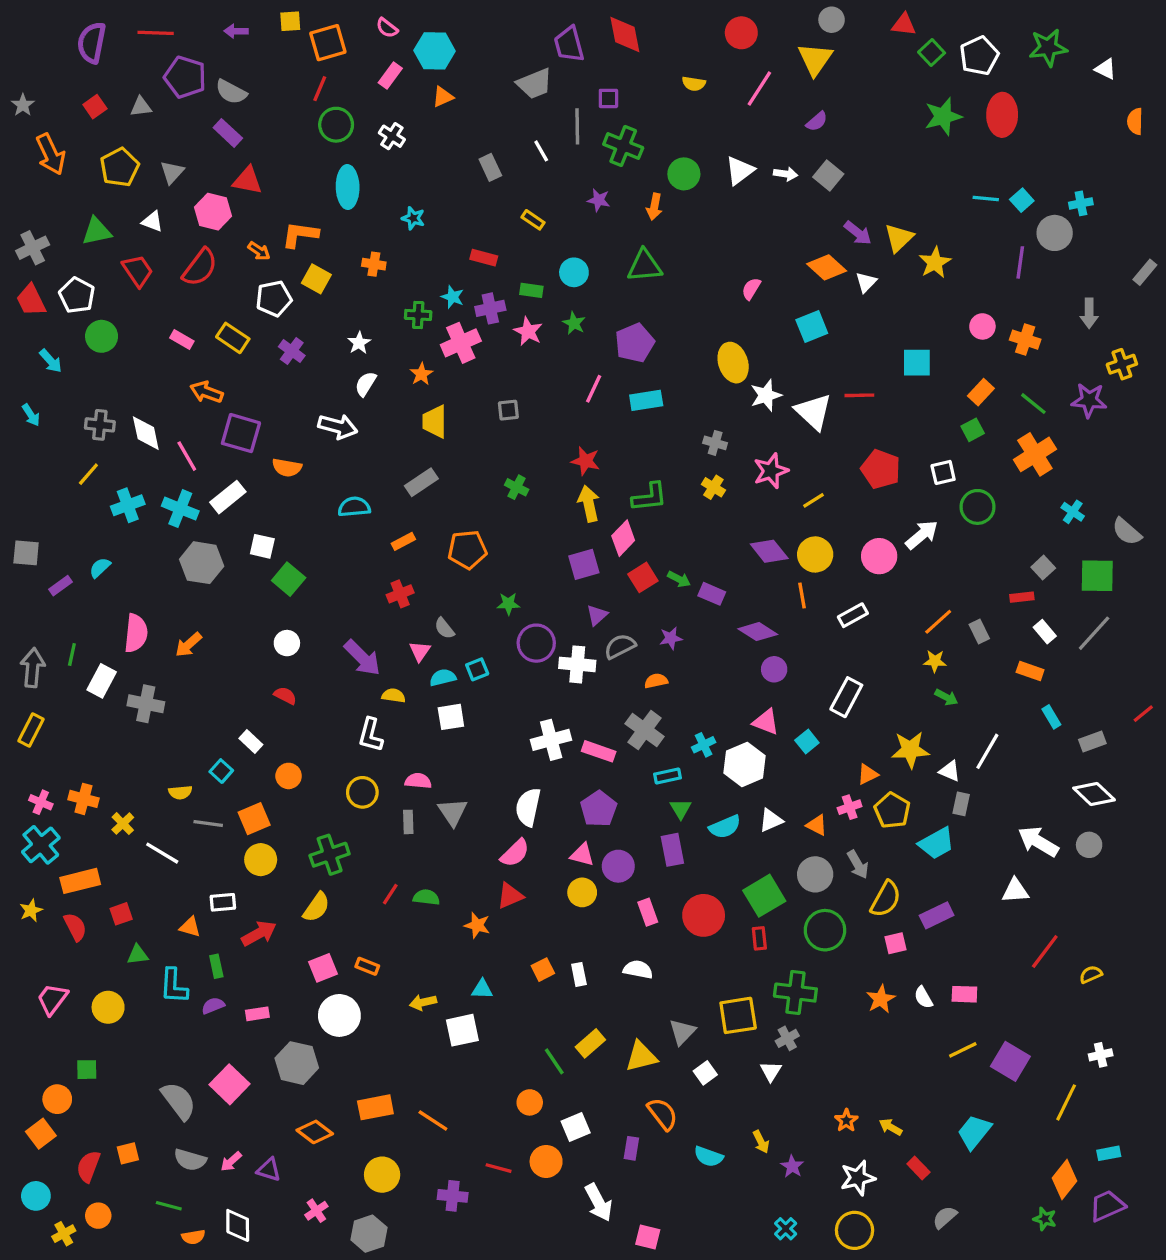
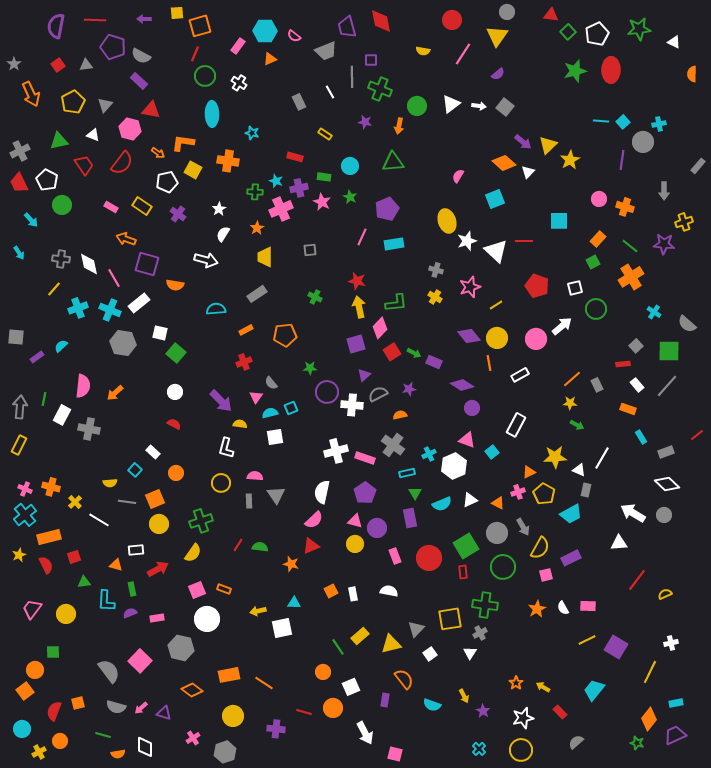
pink semicircle: (387, 28) -> (294, 36), moved
orange cross: (374, 264) -> (228, 161), size x1.5

